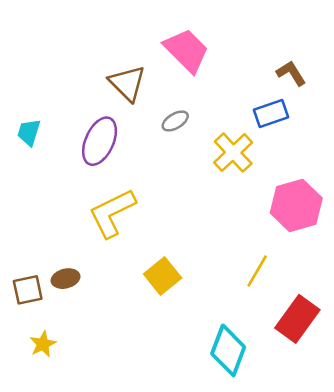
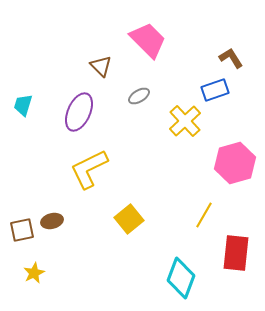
brown triangle: (127, 83) -> (101, 66), size x0.7
red rectangle: (297, 319) -> (236, 253), turned -30

